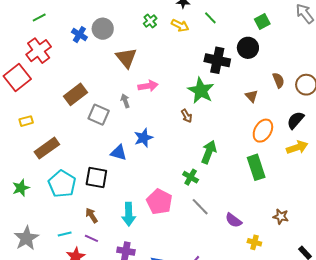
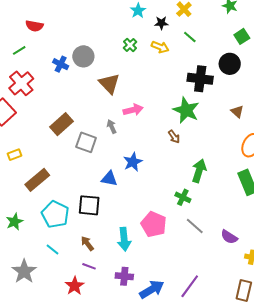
cyan line: (65, 234) -> (52, 249), moved, turned 56

